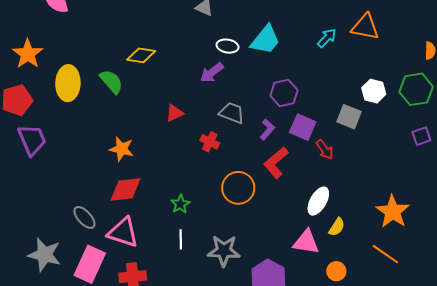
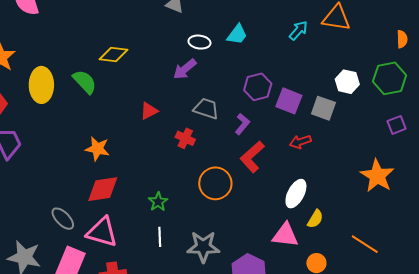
cyan trapezoid: (265, 40) -> (237, 34), size x0.7
purple square: (303, 127) -> (289, 101), moved
red arrow: (325, 149) -> (300, 142), turned 110
orange star: (393, 212) -> (377, 176), moved

